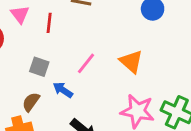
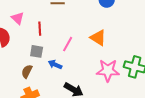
red line: (49, 23) -> (40, 29), moved
brown semicircle: (31, 102) -> (27, 71), moved

